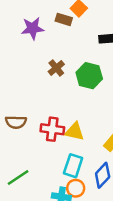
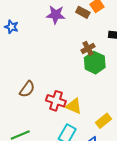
brown cross: (56, 68) -> (88, 48), moved
brown semicircle: (16, 122) -> (27, 89), turned -66

